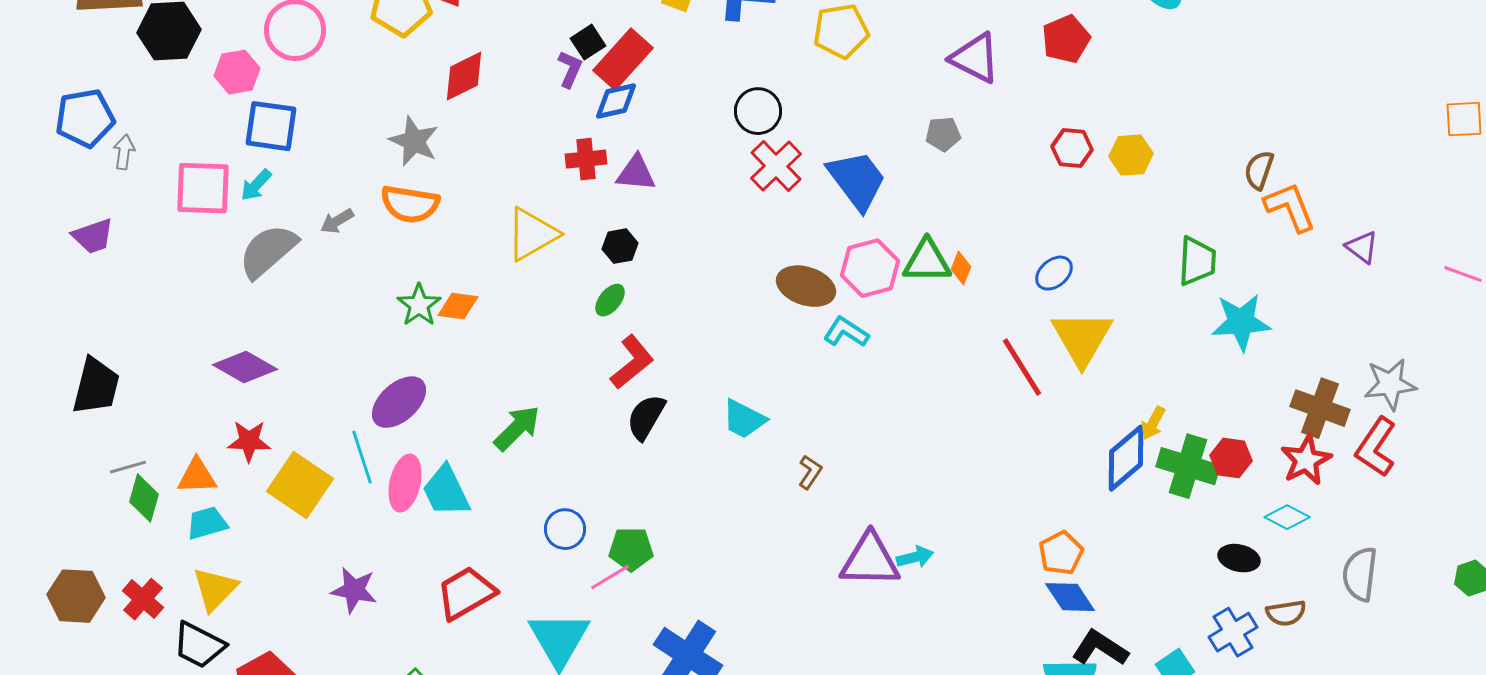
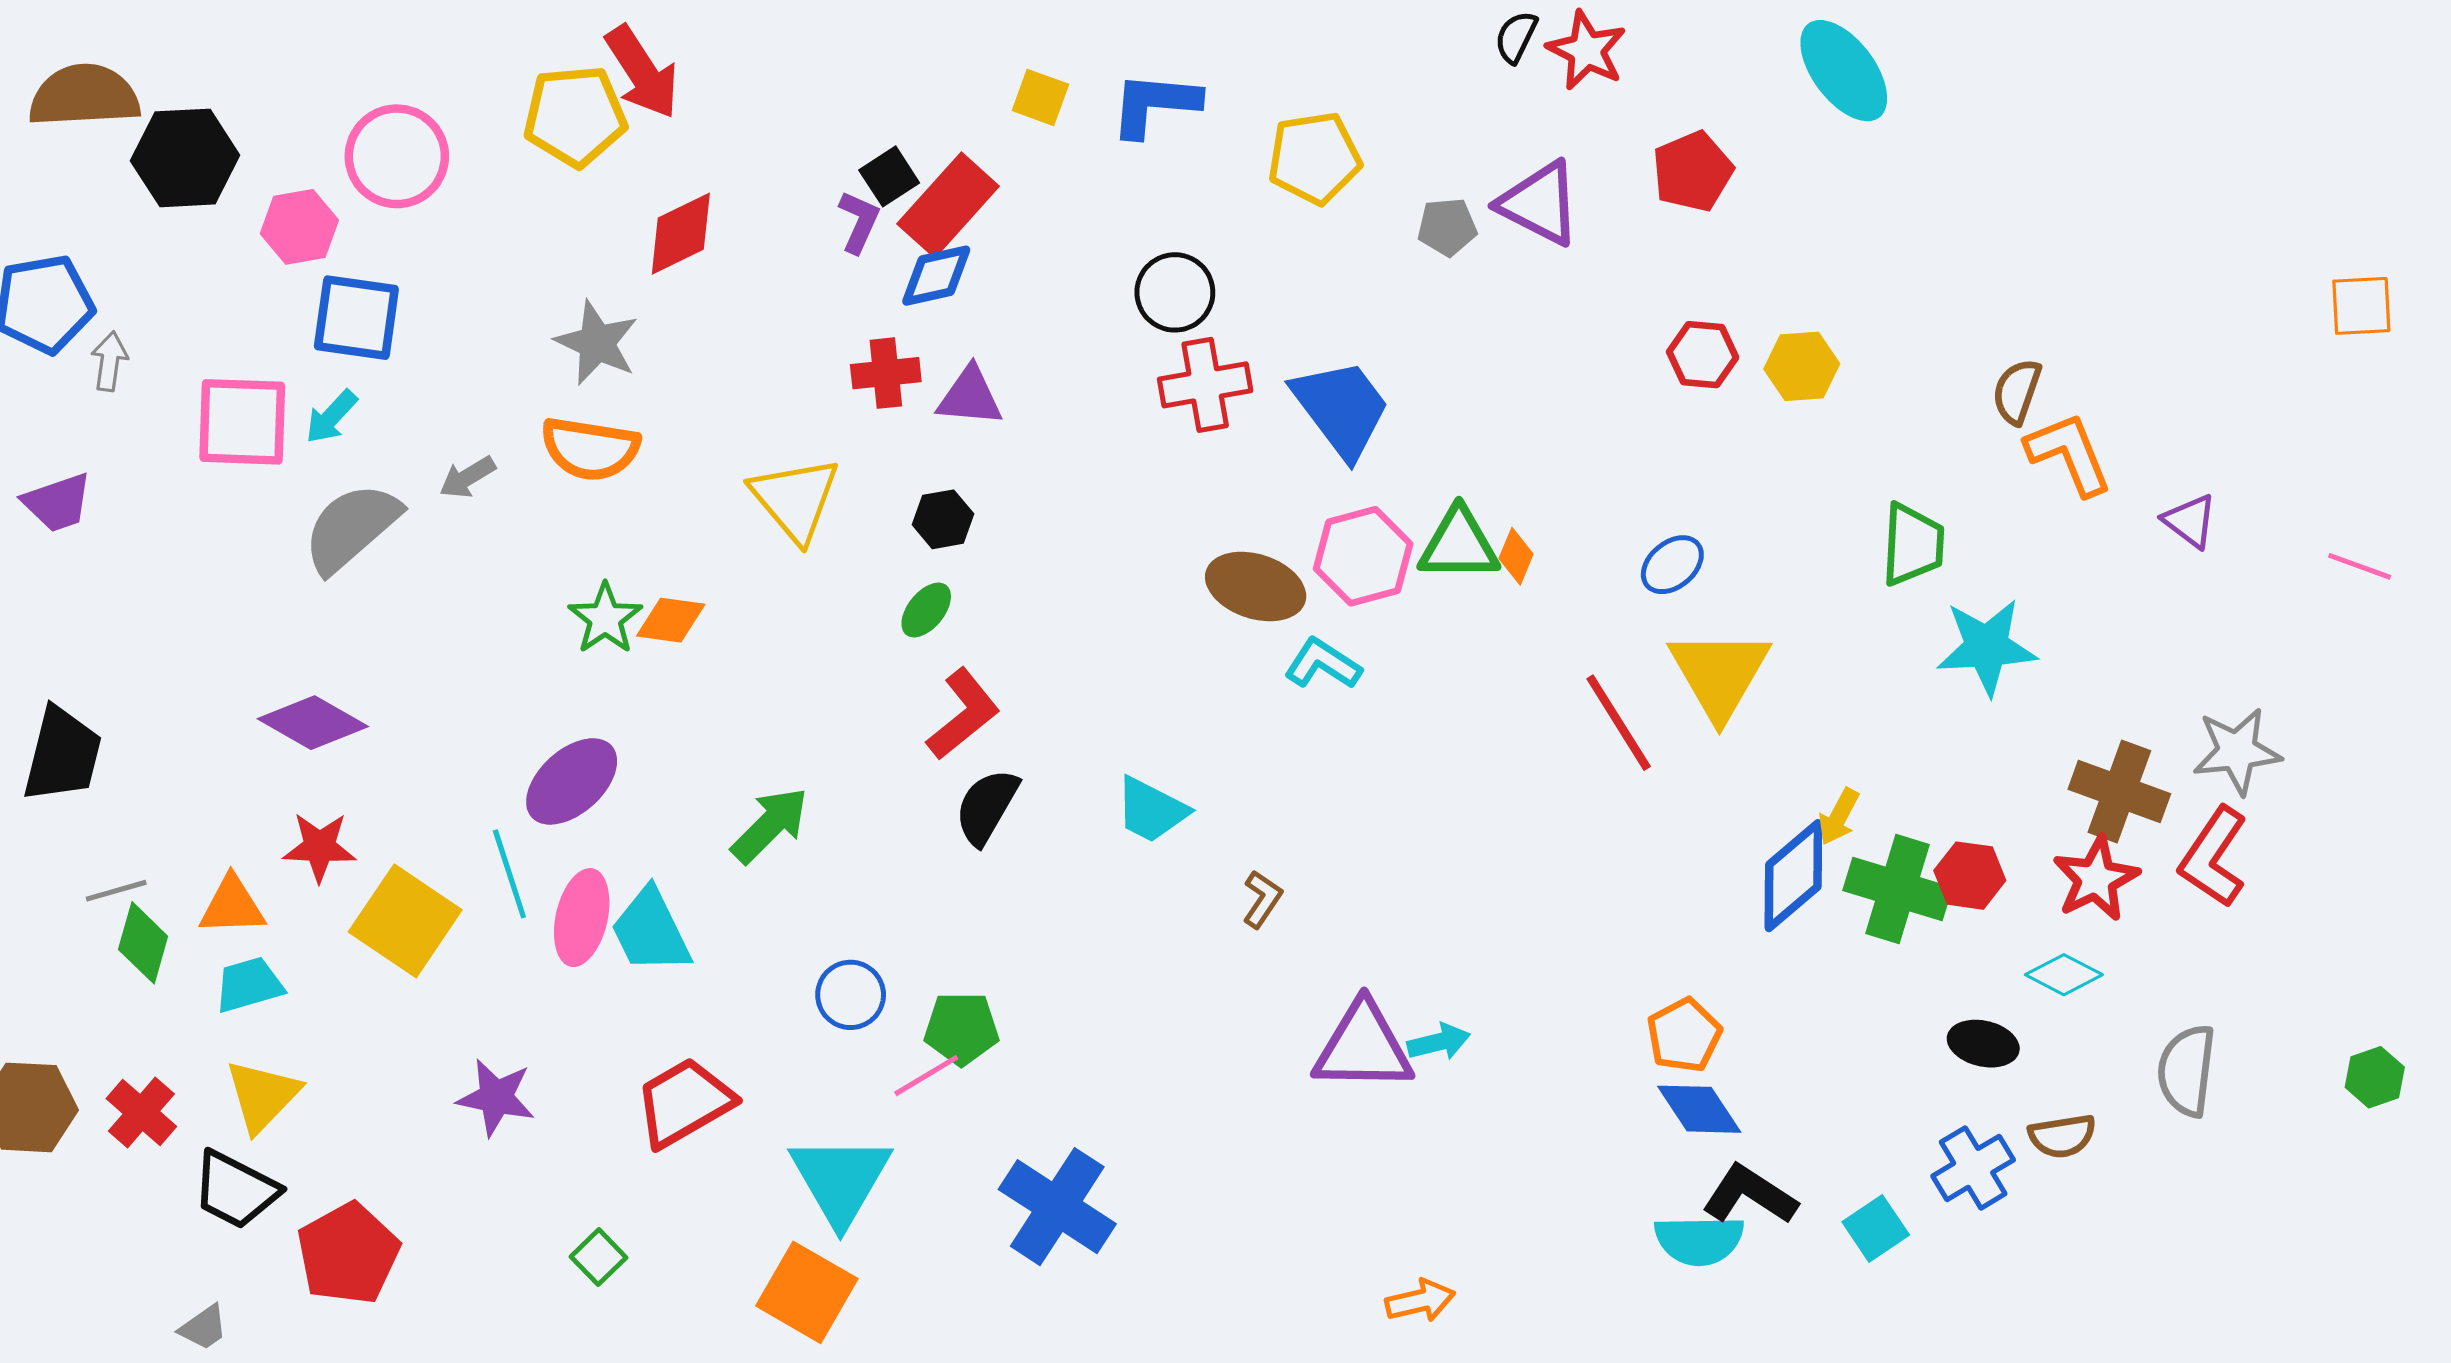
gray pentagon: (943, 134) -> (1447, 227), moved
red cross: (776, 166) -> (1205, 385), turned 34
yellow triangle: (532, 234) -> (795, 499), turned -40

